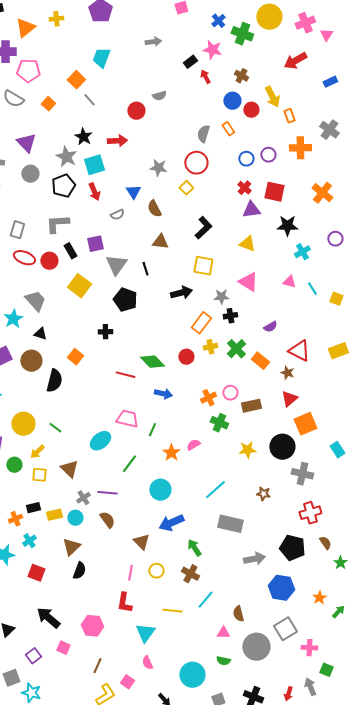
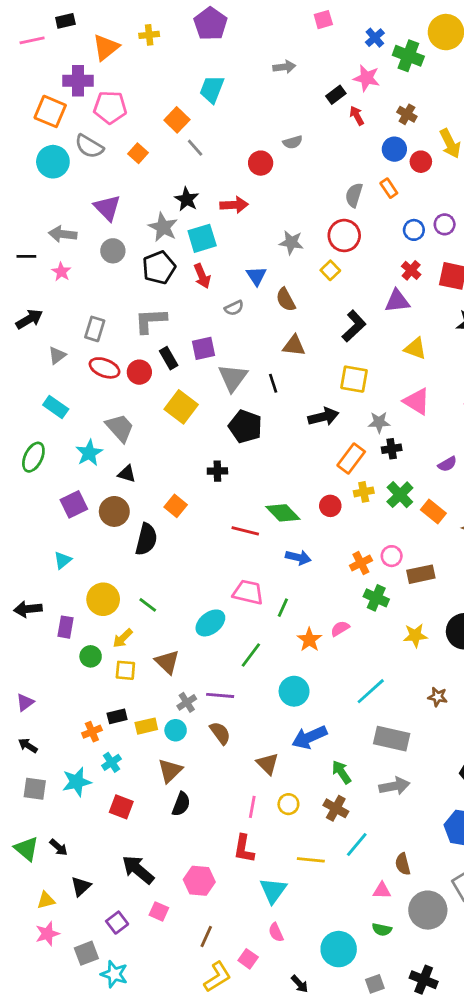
purple triangle: (251, 210) -> (397, 301), moved
gray arrow: (254, 559) -> (394, 786), moved

